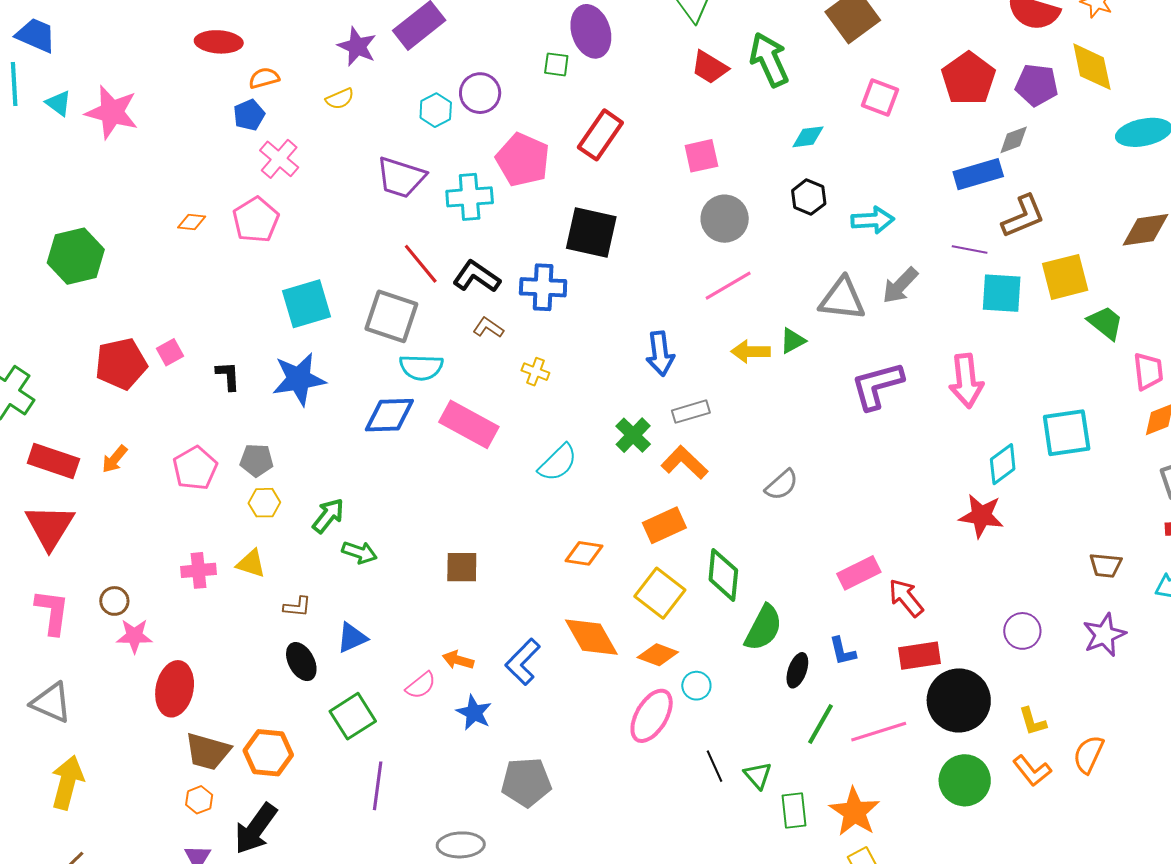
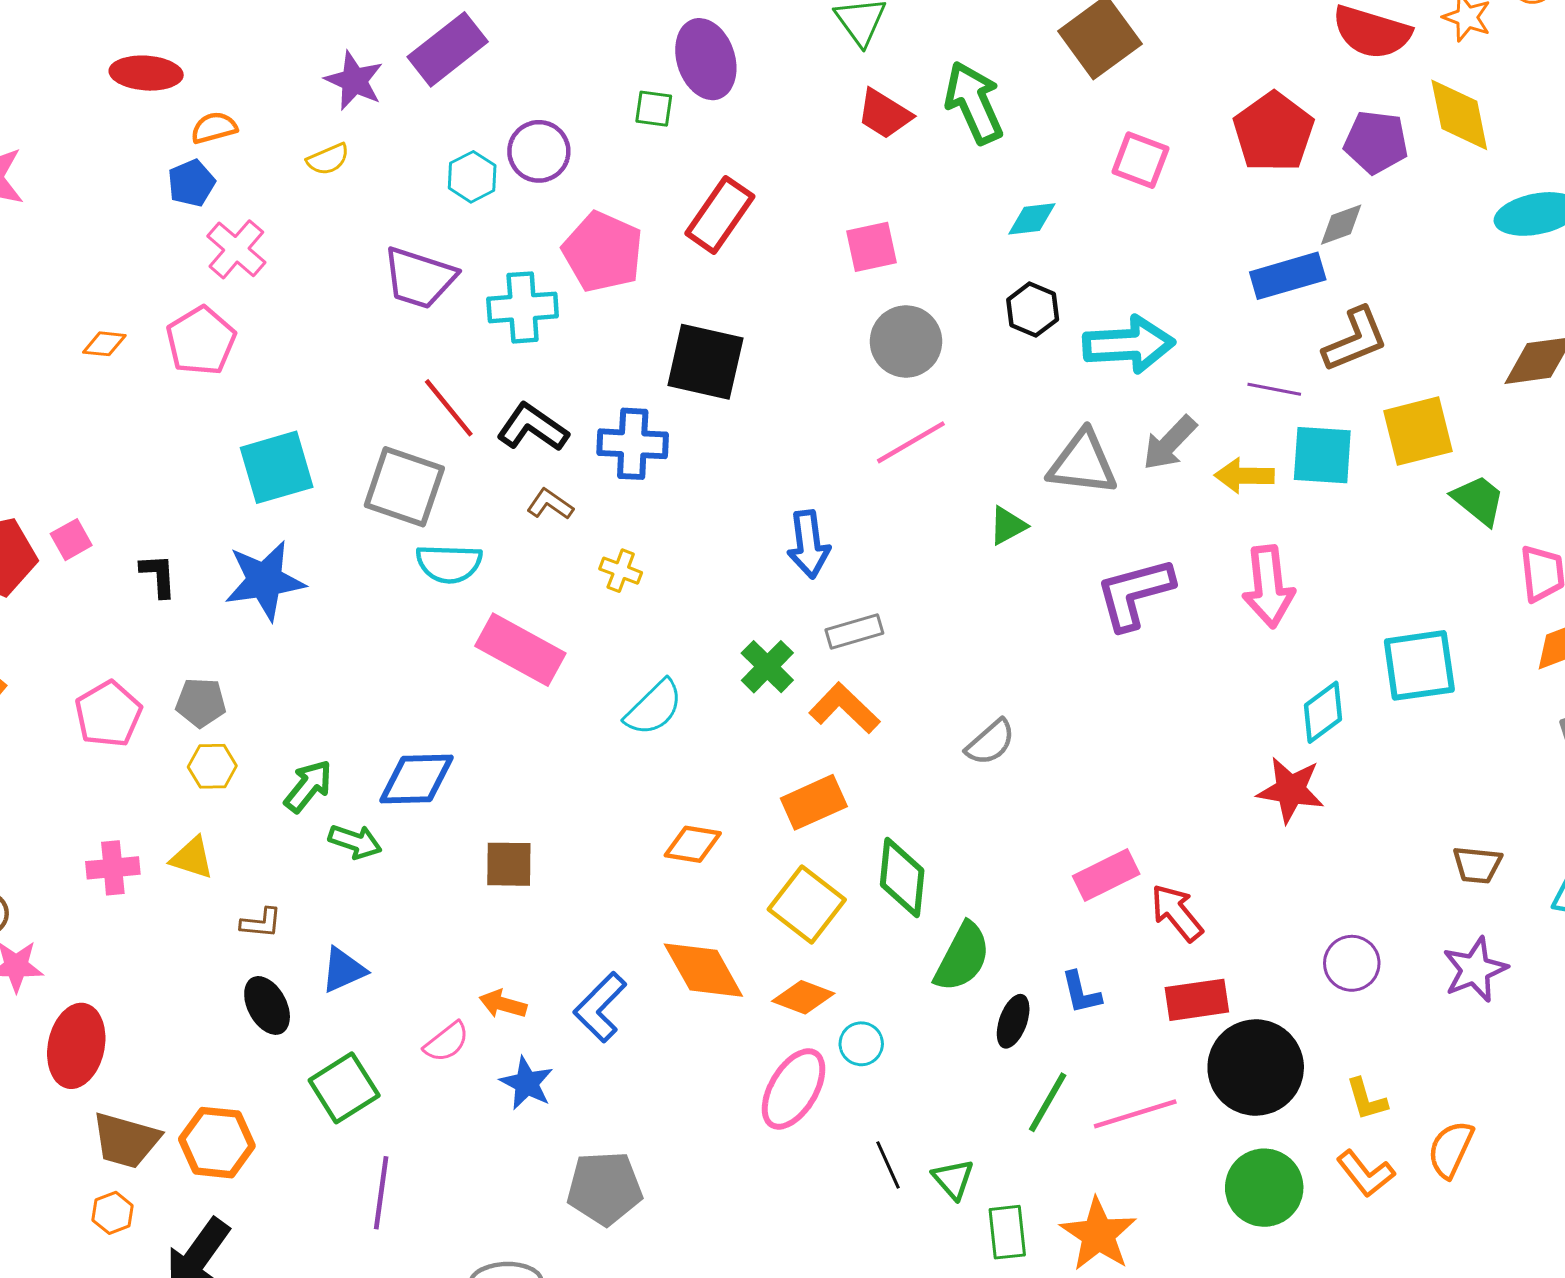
cyan arrow: (873, 220) -> (1129, 345), size x1.4
yellow arrow: (751, 352) -> (1244, 476), moved
blue diamond: (389, 415) -> (416, 779), moved

